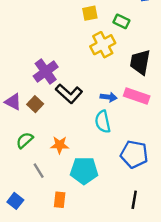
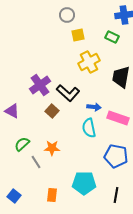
green rectangle: (121, 21) -> (112, 37), moved
black L-shape: (69, 94) -> (68, 93), moved
pink rectangle: (137, 96) -> (118, 118), moved
brown square: (35, 104) -> (52, 111), moved
gray line: (39, 171) -> (36, 162), moved
cyan pentagon: (84, 171) -> (84, 183), moved

